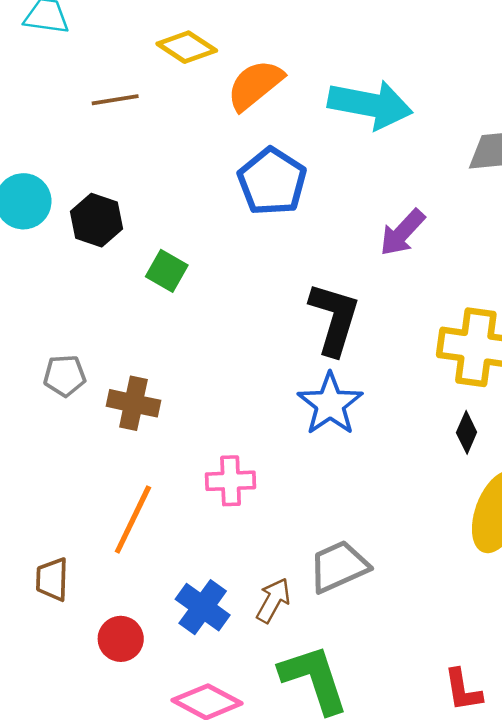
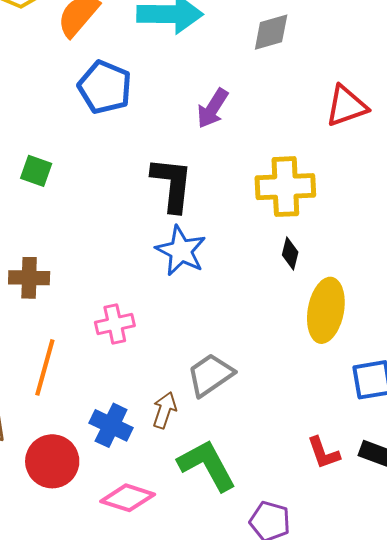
red circle: (121, 639) -> (52, 461), size x1.5

